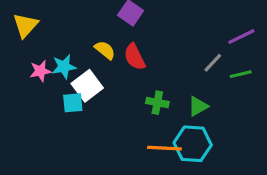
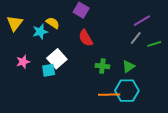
purple line: (241, 37) -> (142, 21), moved
yellow semicircle: (105, 50) -> (53, 23), moved
cyan star: (64, 67) -> (40, 32), moved
pink star: (40, 71) -> (23, 62), moved

